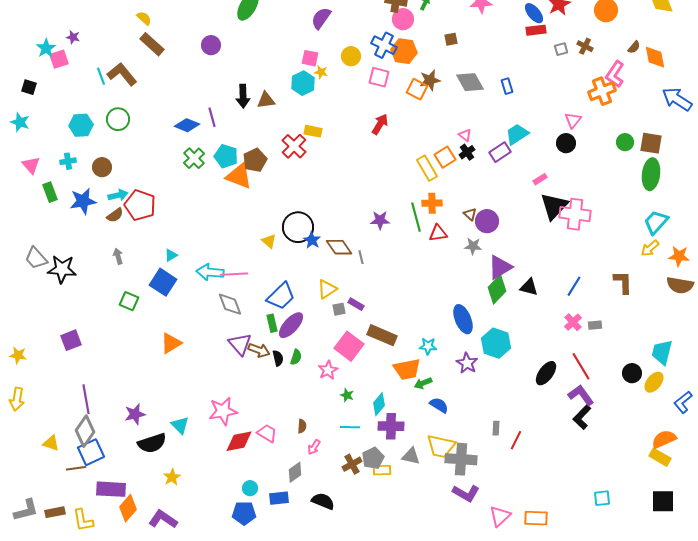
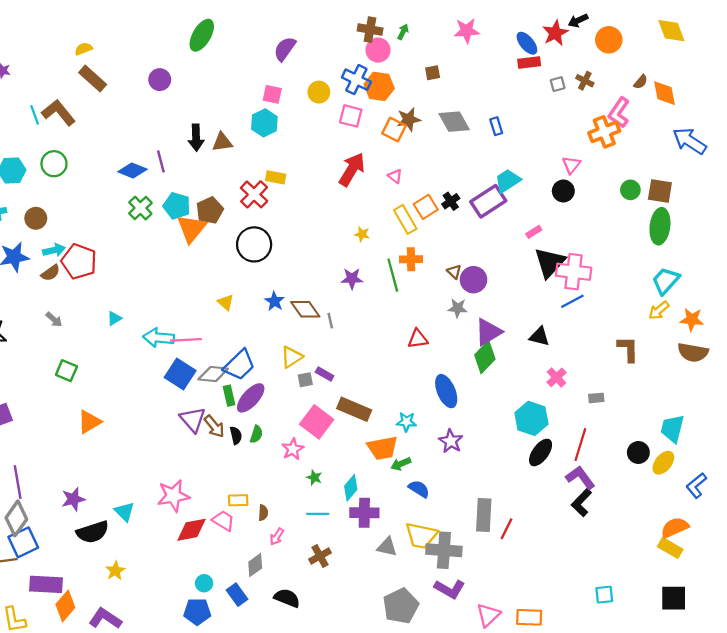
yellow semicircle: (144, 18) -> (84, 49), turned -63
yellow star: (321, 72) -> (362, 234), moved
red arrow: (380, 124) -> (352, 169), size x1.4
pink triangle: (465, 135) -> (395, 176), moved
purple rectangle: (500, 152) -> (488, 201), size x1.4
orange triangle: (239, 176) -> (192, 229), turned 48
black circle: (298, 227) -> (254, 244), moved
red triangle: (438, 233) -> (418, 339), moved
gray arrow: (118, 256) -> (54, 319), turned 147
blue square: (163, 282) -> (180, 374), moved
blue line: (574, 286) -> (572, 301), moved, turned 30
black triangle: (529, 287) -> (539, 337), moved
gray diamond: (230, 304) -> (213, 374), moved, turned -64
pink cross: (573, 322) -> (556, 377), moved
orange triangle: (171, 343) -> (89, 422), moved
cyan hexagon: (496, 343) -> (531, 418), moved
brown arrow: (259, 350) -> (214, 426), turned 30
red line: (581, 366) -> (580, 445), turned 48
gray rectangle: (496, 428) -> (484, 515), size x2.0
gray pentagon: (373, 458) -> (401, 606), moved, size x1.4
yellow rectangle: (382, 470) -> (238, 500), moved
blue rectangle: (279, 498) -> (237, 595), turned 60

